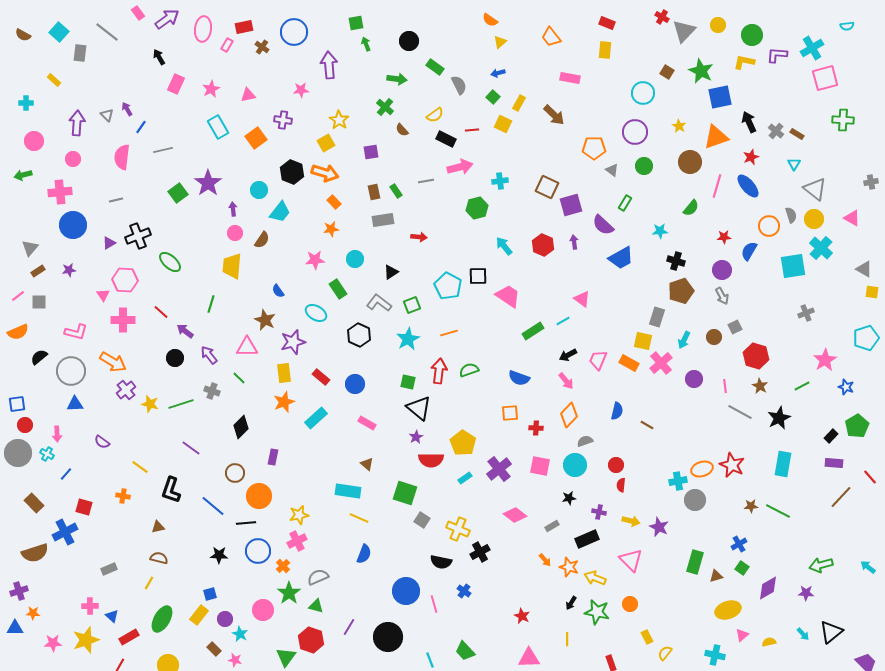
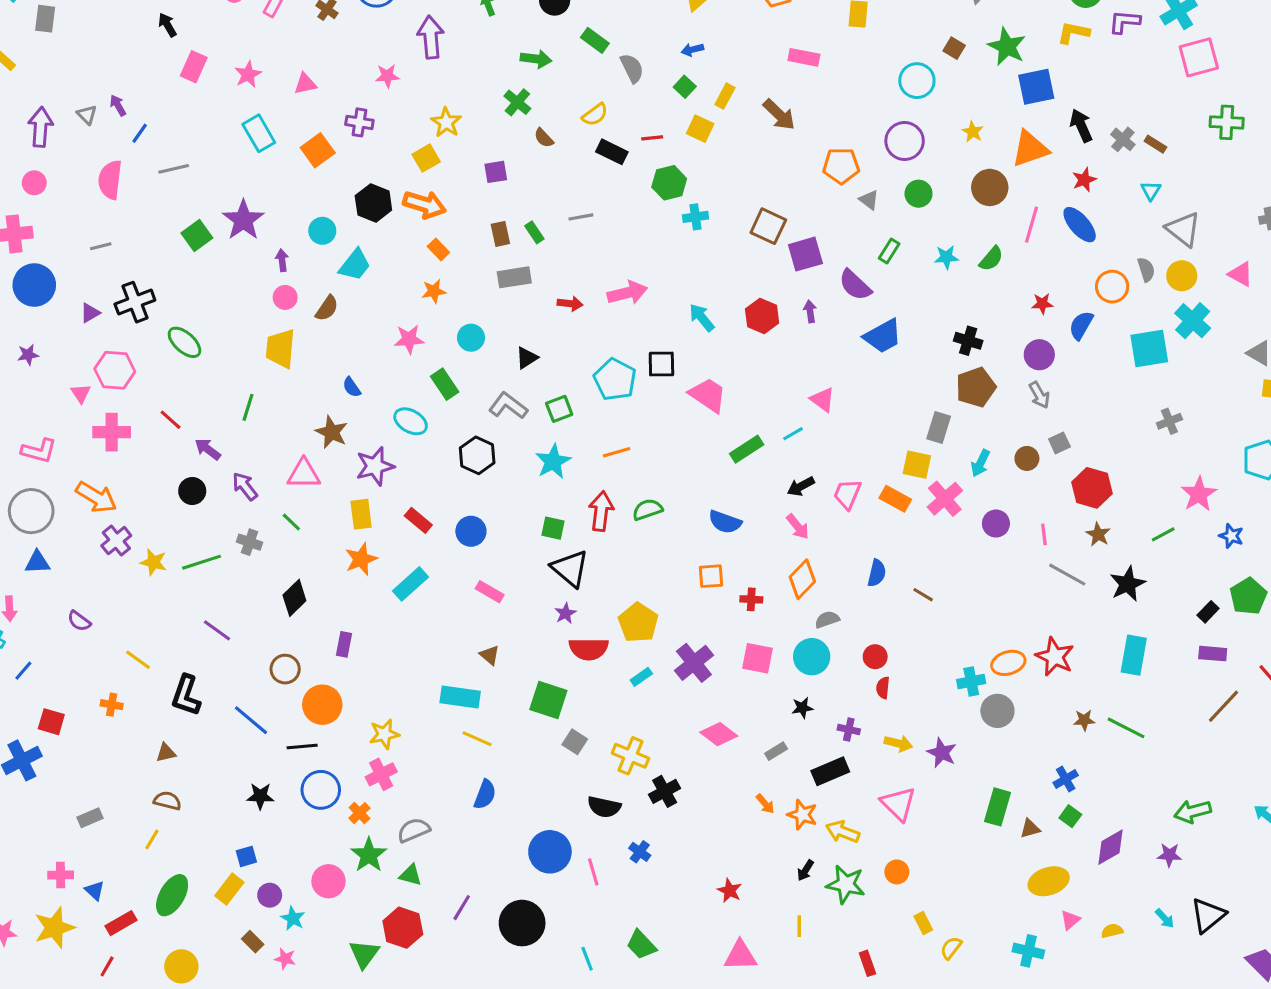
pink arrow: (460, 167) -> (627, 293), moved
green hexagon: (477, 208) -> (669, 183), moved
cyan star: (660, 231) -> (946, 257), moved

